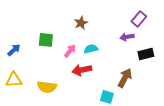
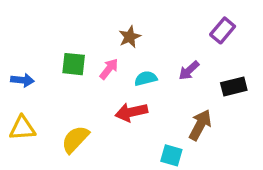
purple arrow: (127, 37) -> (189, 70), moved, turned -32
blue arrow: (14, 50) -> (22, 80), turned 48
pink arrow: (70, 51) -> (109, 69), moved
yellow semicircle: (47, 87) -> (75, 139), turned 126

